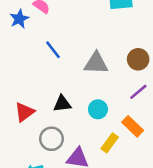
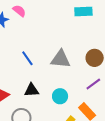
blue line: (53, 50) -> (27, 58), moved

